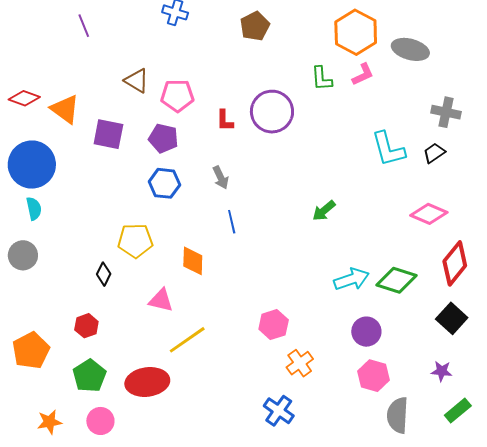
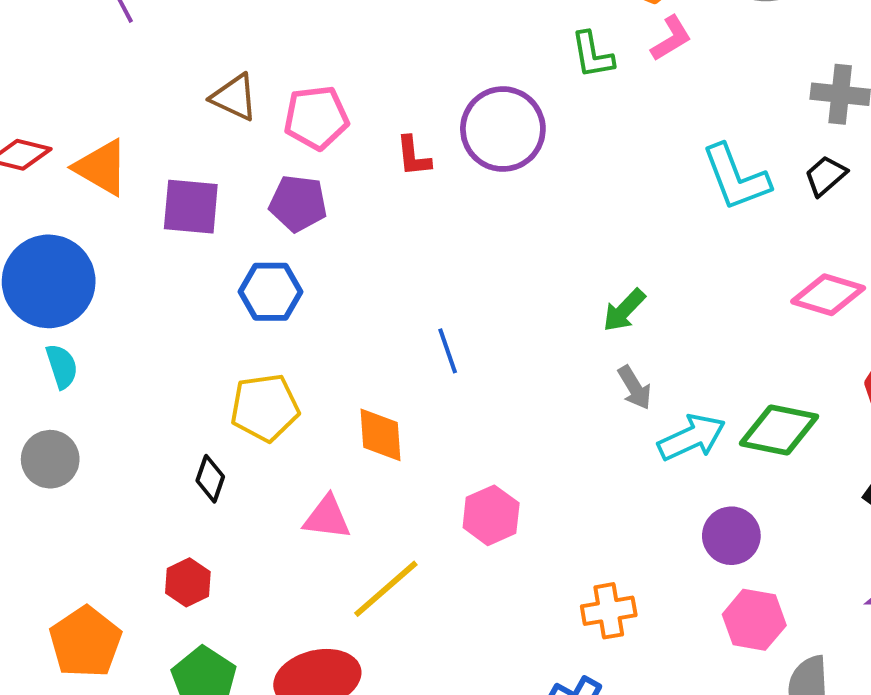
gray arrow: (221, 177) -> (635, 388), moved
blue hexagon: (164, 183) -> (270, 292), moved
pink hexagon: (274, 325) -> (491, 515), moved
orange cross: (300, 363) -> (609, 611), turned 32

